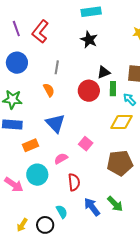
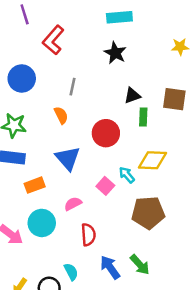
purple line: (16, 29) -> (25, 14), moved
red circle: (89, 91) -> (106, 133), moved
cyan arrow: (129, 99) -> (127, 175), moved

